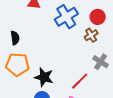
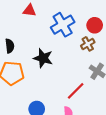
black star: (44, 77) -> (43, 58), moved

